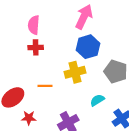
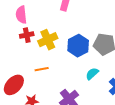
blue hexagon: (88, 47) -> (78, 46), moved
yellow cross: (75, 72) -> (48, 40), moved

